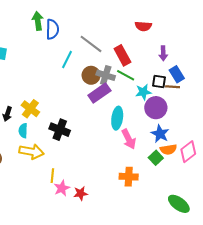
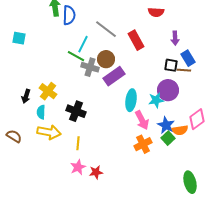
gray cross: (106, 75) -> (90, 67), moved
green line: (126, 75) -> (76, 56), moved
cyan star: (143, 92) -> (156, 100), moved
blue star: (160, 134) -> (166, 125), moved
pink diamond: (188, 152) -> (197, 119), moved
yellow line: (52, 176) -> (78, 143), moved
orange cross: (129, 177) -> (143, 144), moved, turned -30
green ellipse: (179, 204) -> (190, 182), turned 40

